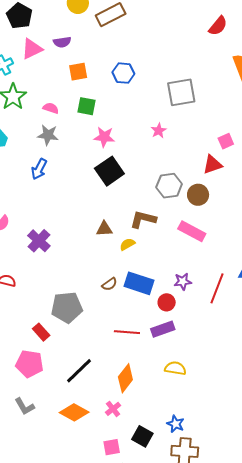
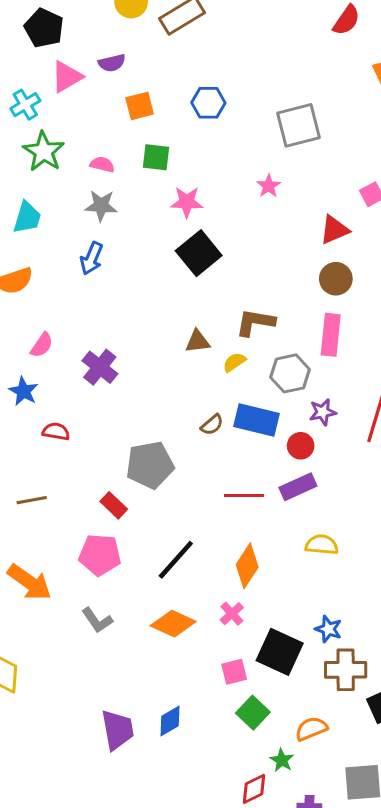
red triangle: (212, 164) -> (334, 230), moved
gray hexagon: (169, 186) -> (290, 373), moved
pink rectangle: (192, 231) -> (331, 335), turned 72
black square: (142, 436) -> (280, 652), size x1.4

